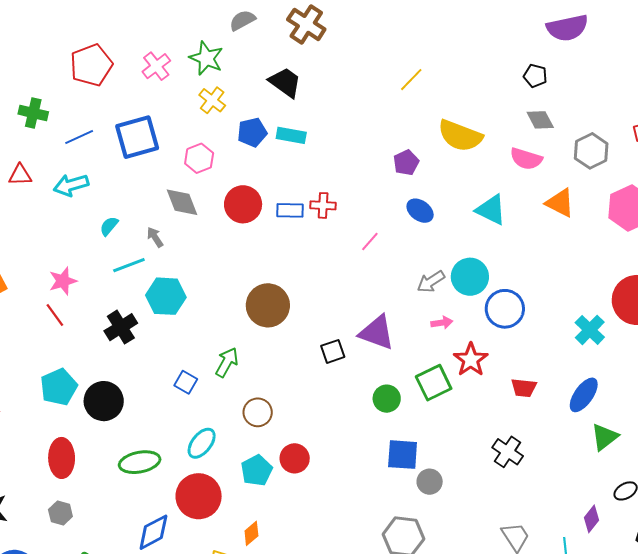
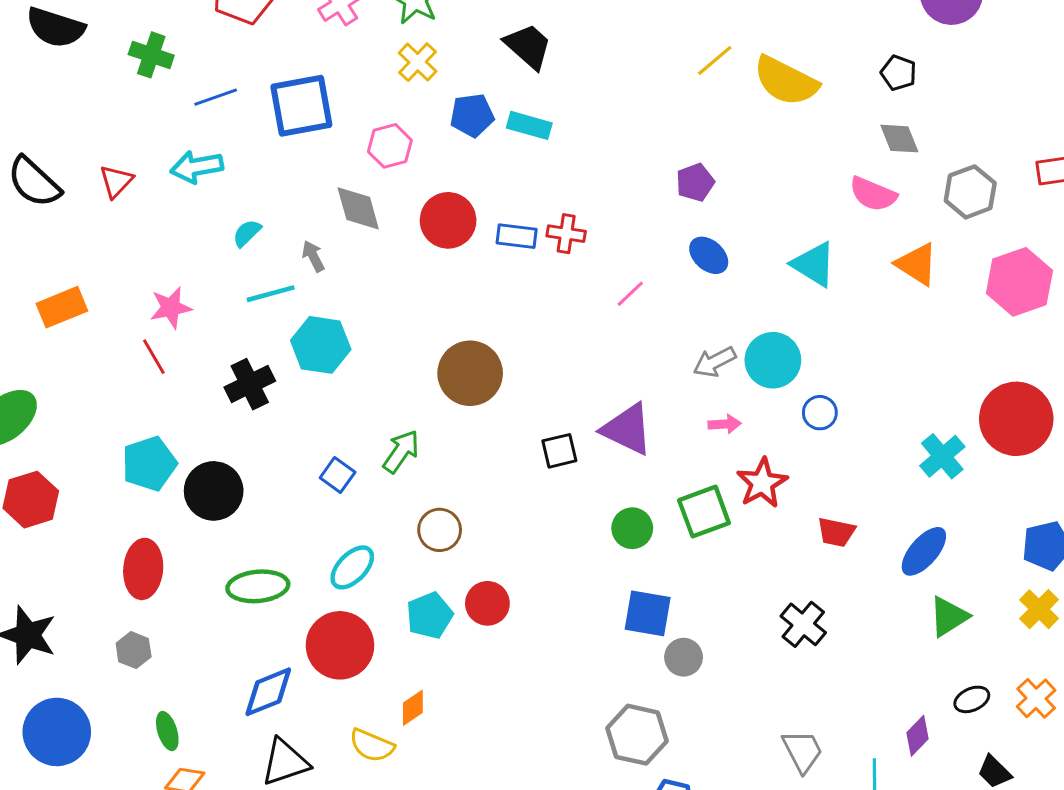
yellow semicircle: (460, 136) -> (786, 81), moved
red triangle: (20, 175) -> (116, 181), moved, turned -50
blue circle: (505, 309) -> (820, 413), size x0.6

